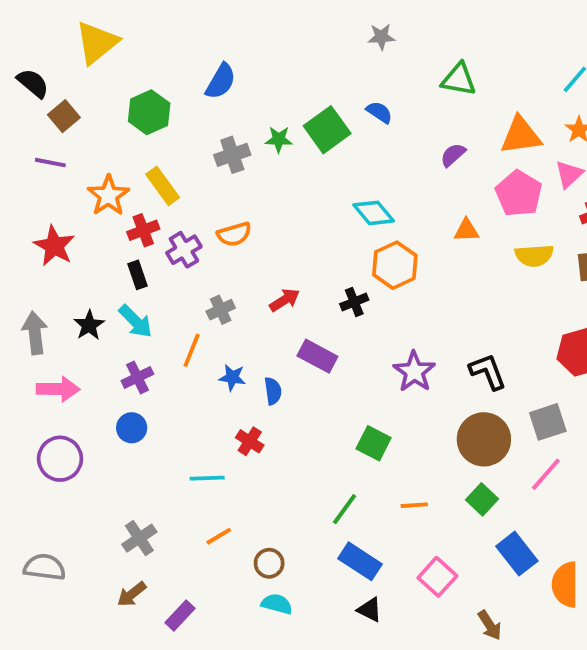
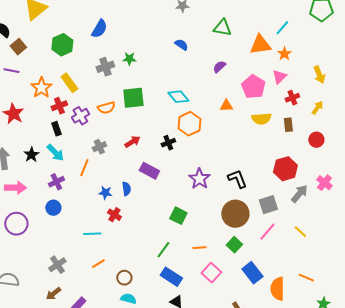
green square: (327, 130) -> (133, 98), moved, turned 30
orange triangle: (521, 135) -> (260, 45), moved
blue star: (232, 377) -> (105, 193), moved
pink square: (437, 577) -> (211, 273), moved

